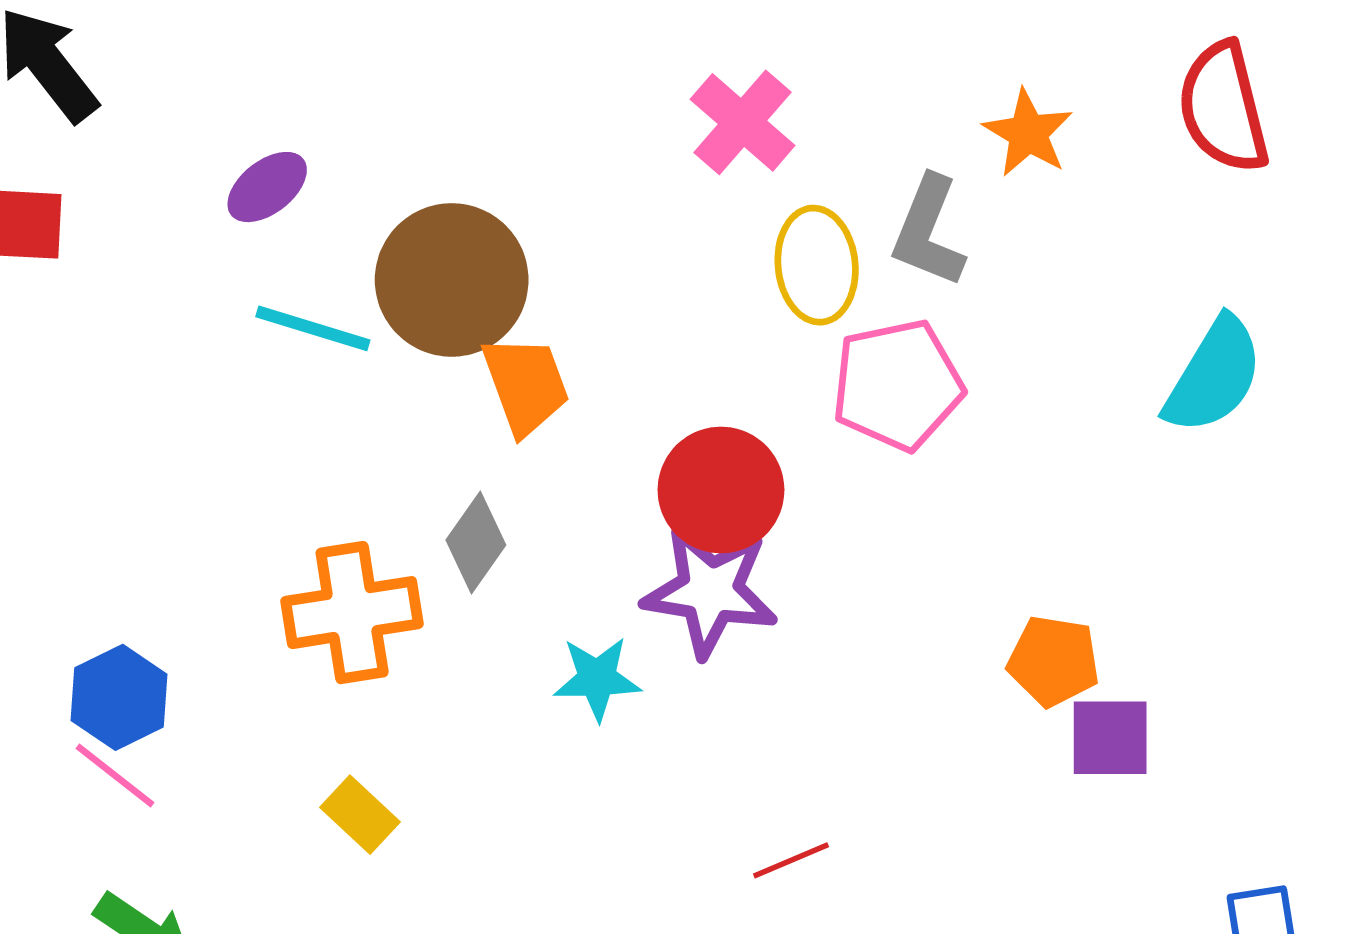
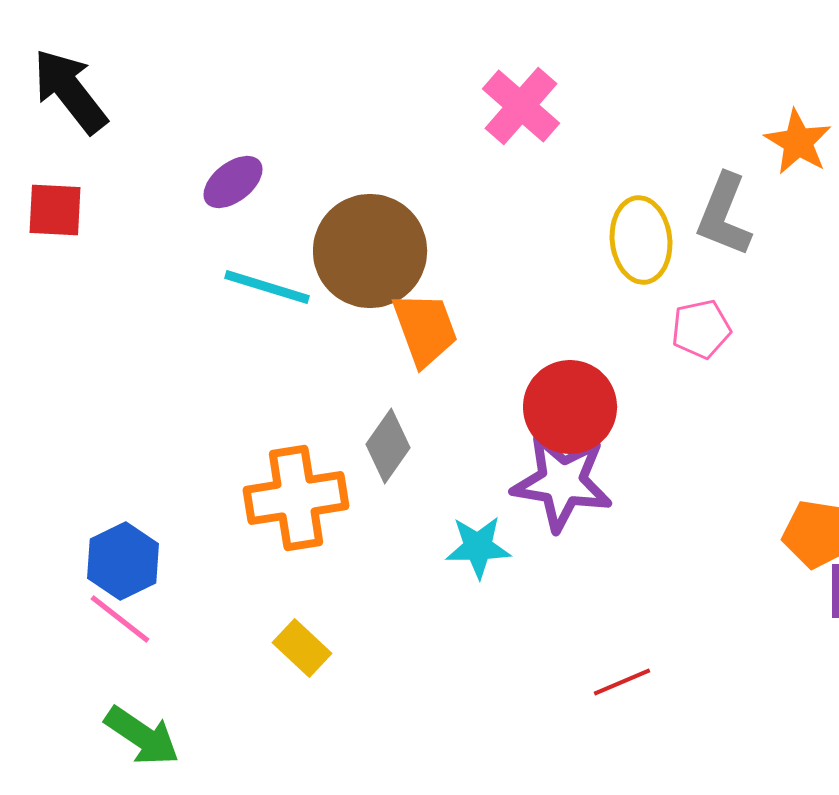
pink cross: (743, 122) -> (521, 106), moved
pink pentagon: (897, 385) -> (701, 329), size x0.6

